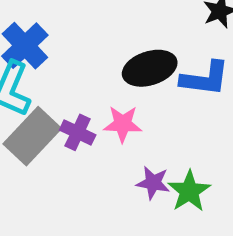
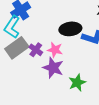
purple star: (153, 183) -> (53, 68), moved, size x1.5

